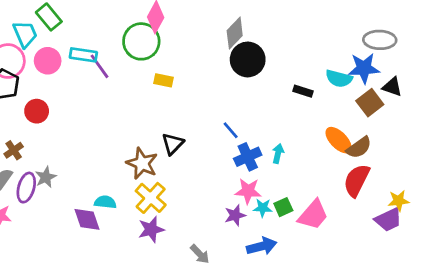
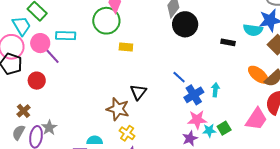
purple line: (100, 66) -> (51, 55), moved
yellow cross: (151, 198) -> (127, 133), size x0.7
pink trapezoid: (313, 215) -> (256, 119), moved

